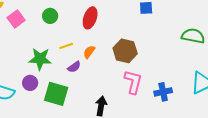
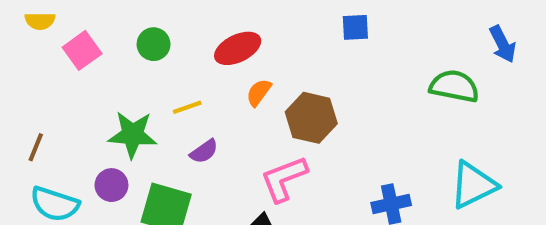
red ellipse: (90, 18) -> (238, 48), turned 45
orange semicircle: (89, 52) -> (259, 93), moved
pink L-shape: (133, 82) -> (284, 179), moved, turned -125

